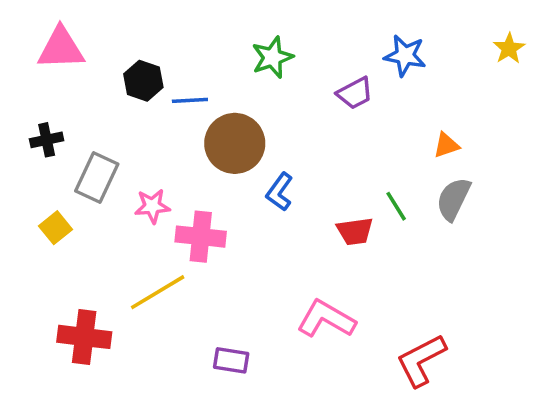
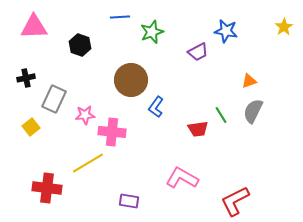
blue line: (190, 100) -> (120, 17), moved

